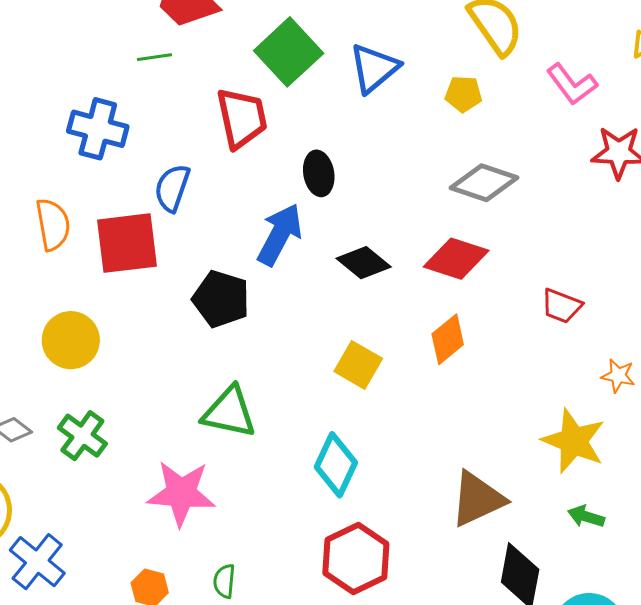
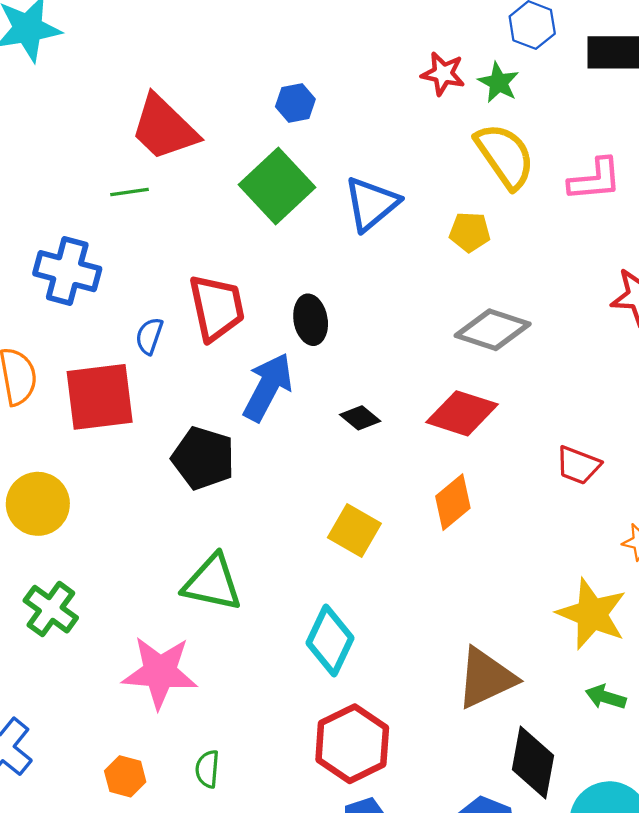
pink L-shape: (572, 84) -> (595, 180), moved, turned -58
red trapezoid: (242, 118) -> (217, 308), moved
blue semicircle: (172, 188) -> (149, 336), size x0.7
black diamond: (364, 263) -> (360, 418), size x0.7

